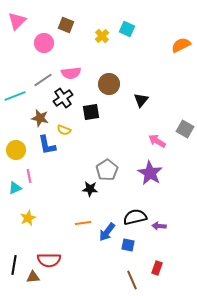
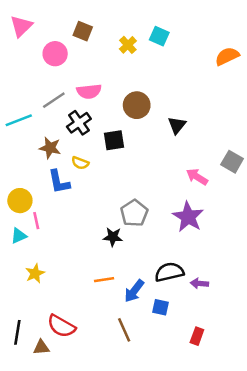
yellow circle: (16, 150) -> (20, 201), moved
red semicircle: (49, 260) -> (61, 326), turned 30
brown line: (132, 280) -> (124, 330), moved

